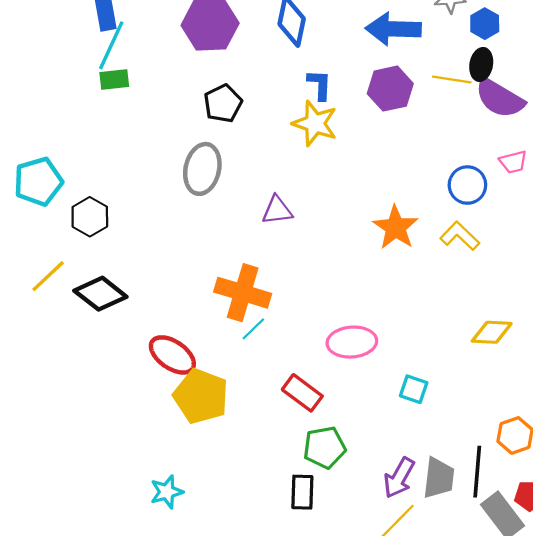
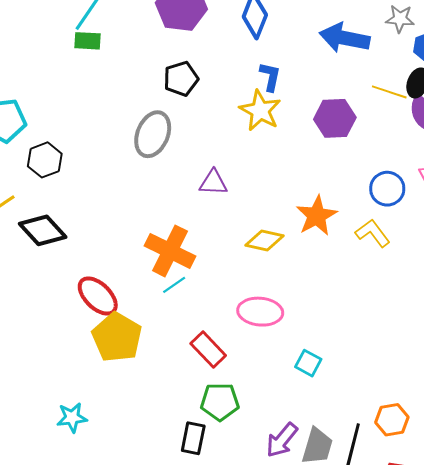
purple hexagon: (390, 89) -> (335, 118), moved
yellow diamond: (492, 332) -> (264, 240), moved

